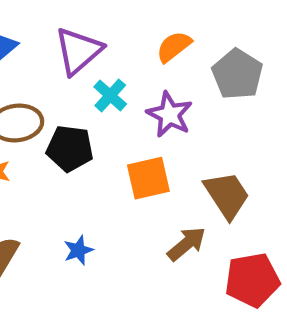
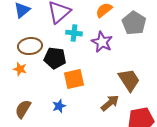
cyan cross: (110, 95) -> (74, 33), turned -35
orange square: (148, 178) -> (74, 79), moved

